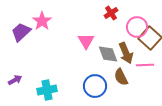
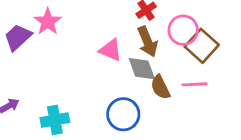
pink triangle: (86, 41) -> (110, 50), turned -36
brown arrow: (126, 53) -> (148, 42), moved
brown semicircle: (121, 77) -> (160, 87), moved

